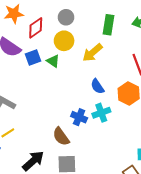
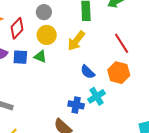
blue square: (33, 57) -> (20, 57), turned 35

